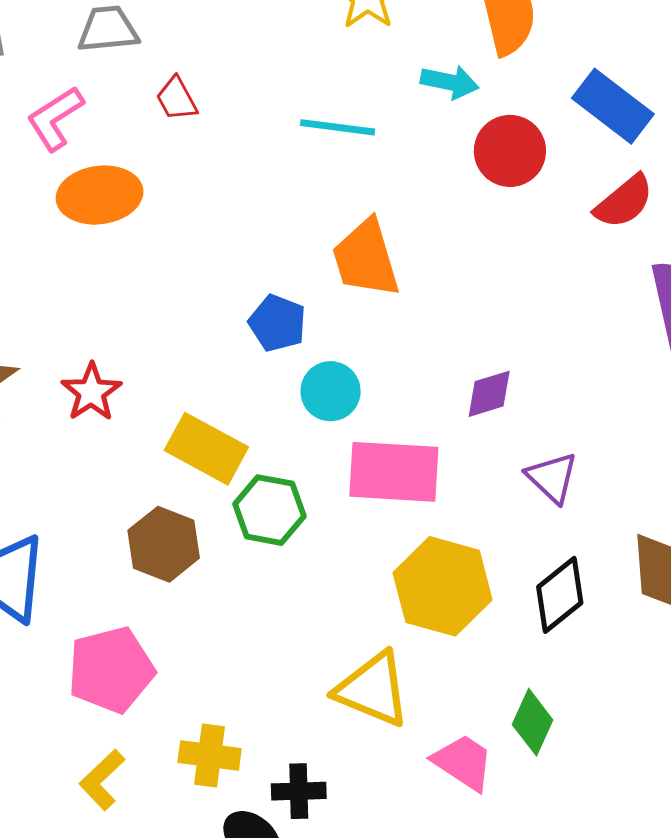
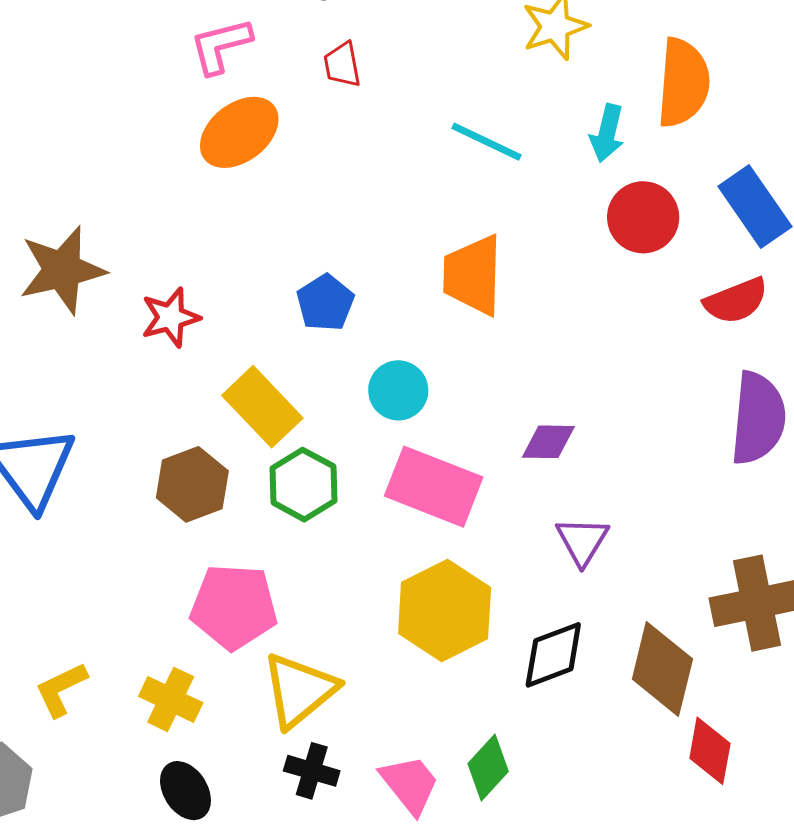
cyan arrow: (450, 82) -> (607, 133), turned 74
orange ellipse: (100, 195) -> (239, 132), turned -48
blue pentagon: (277, 323) -> (325, 303), moved
pink pentagon: (111, 670) -> (234, 607), moved
yellow triangle: (373, 689) -> (299, 690), moved, turned 40
black cross: (299, 791) -> (312, 771), moved

